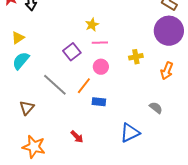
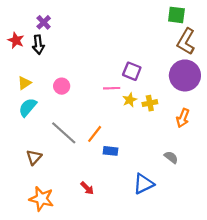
yellow star: (92, 25) -> (130, 100), moved
purple square: (72, 52) -> (132, 71), moved, turned -30
pink circle: (101, 67) -> (62, 86), moved

